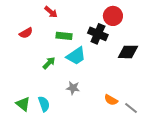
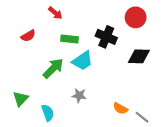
red circle: (113, 16) -> (136, 17), moved
green arrow: (49, 63) -> (53, 68), size x1.5
green triangle: (23, 104) -> (21, 99), moved, turned 35

